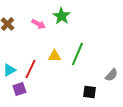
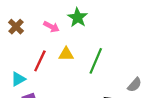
yellow triangle: (54, 56) -> (66, 54), moved
red line: (30, 69) -> (40, 61), moved

